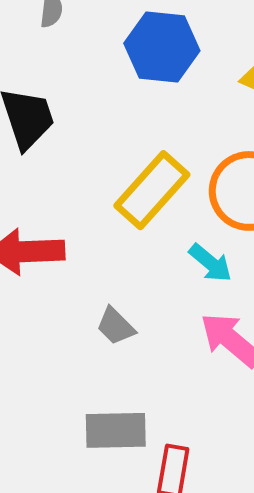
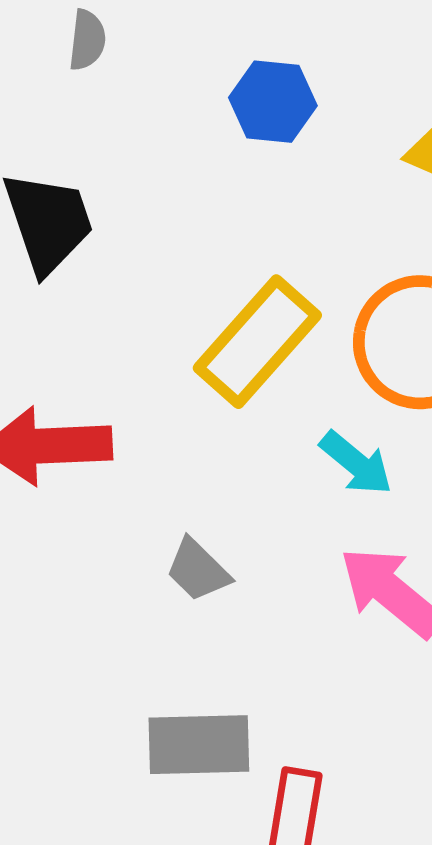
blue hexagon: (162, 47) -> (273, 102), size x0.7

